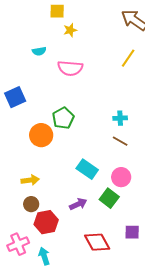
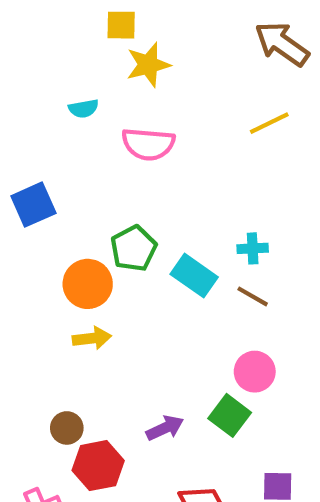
yellow star: (70, 30) -> (148, 65), size x1.5
yellow line: (128, 58) -> (269, 123), turned 30
cyan rectangle: (87, 169) -> (194, 276), moved
yellow arrow: (30, 180) -> (92, 338), moved

